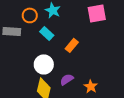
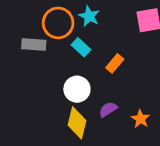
orange circle: (30, 15) -> (58, 23), size x1.5

